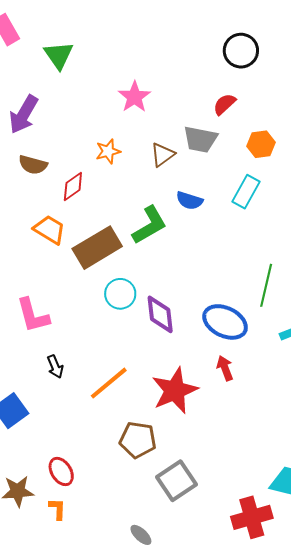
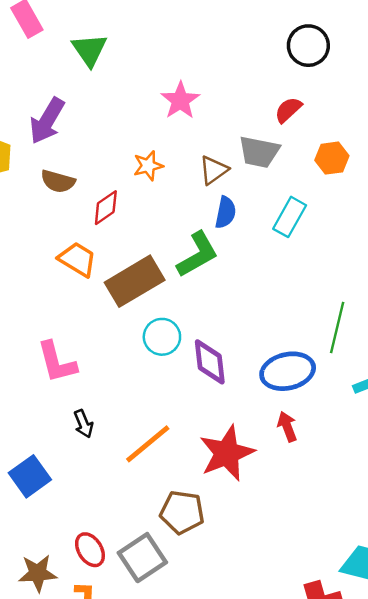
cyan rectangle: (246, 192) -> (290, 217), moved
blue semicircle: (190, 201) -> (225, 212), moved, turned -96
blue ellipse: (225, 322) -> (288, 371), turned -39
gray square: (176, 481) -> (142, 558), moved

